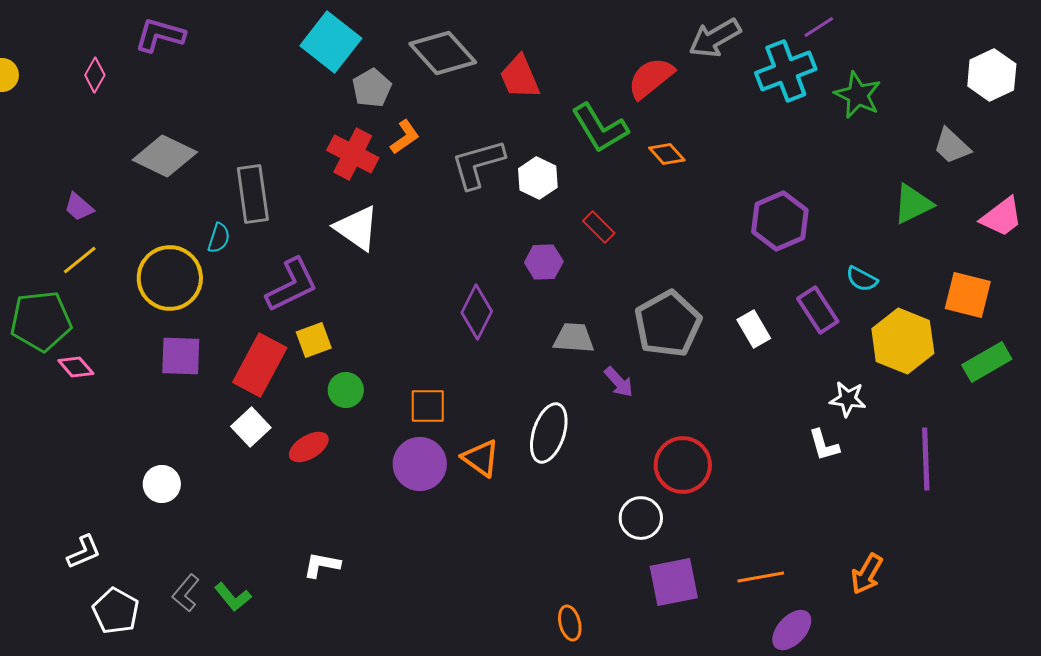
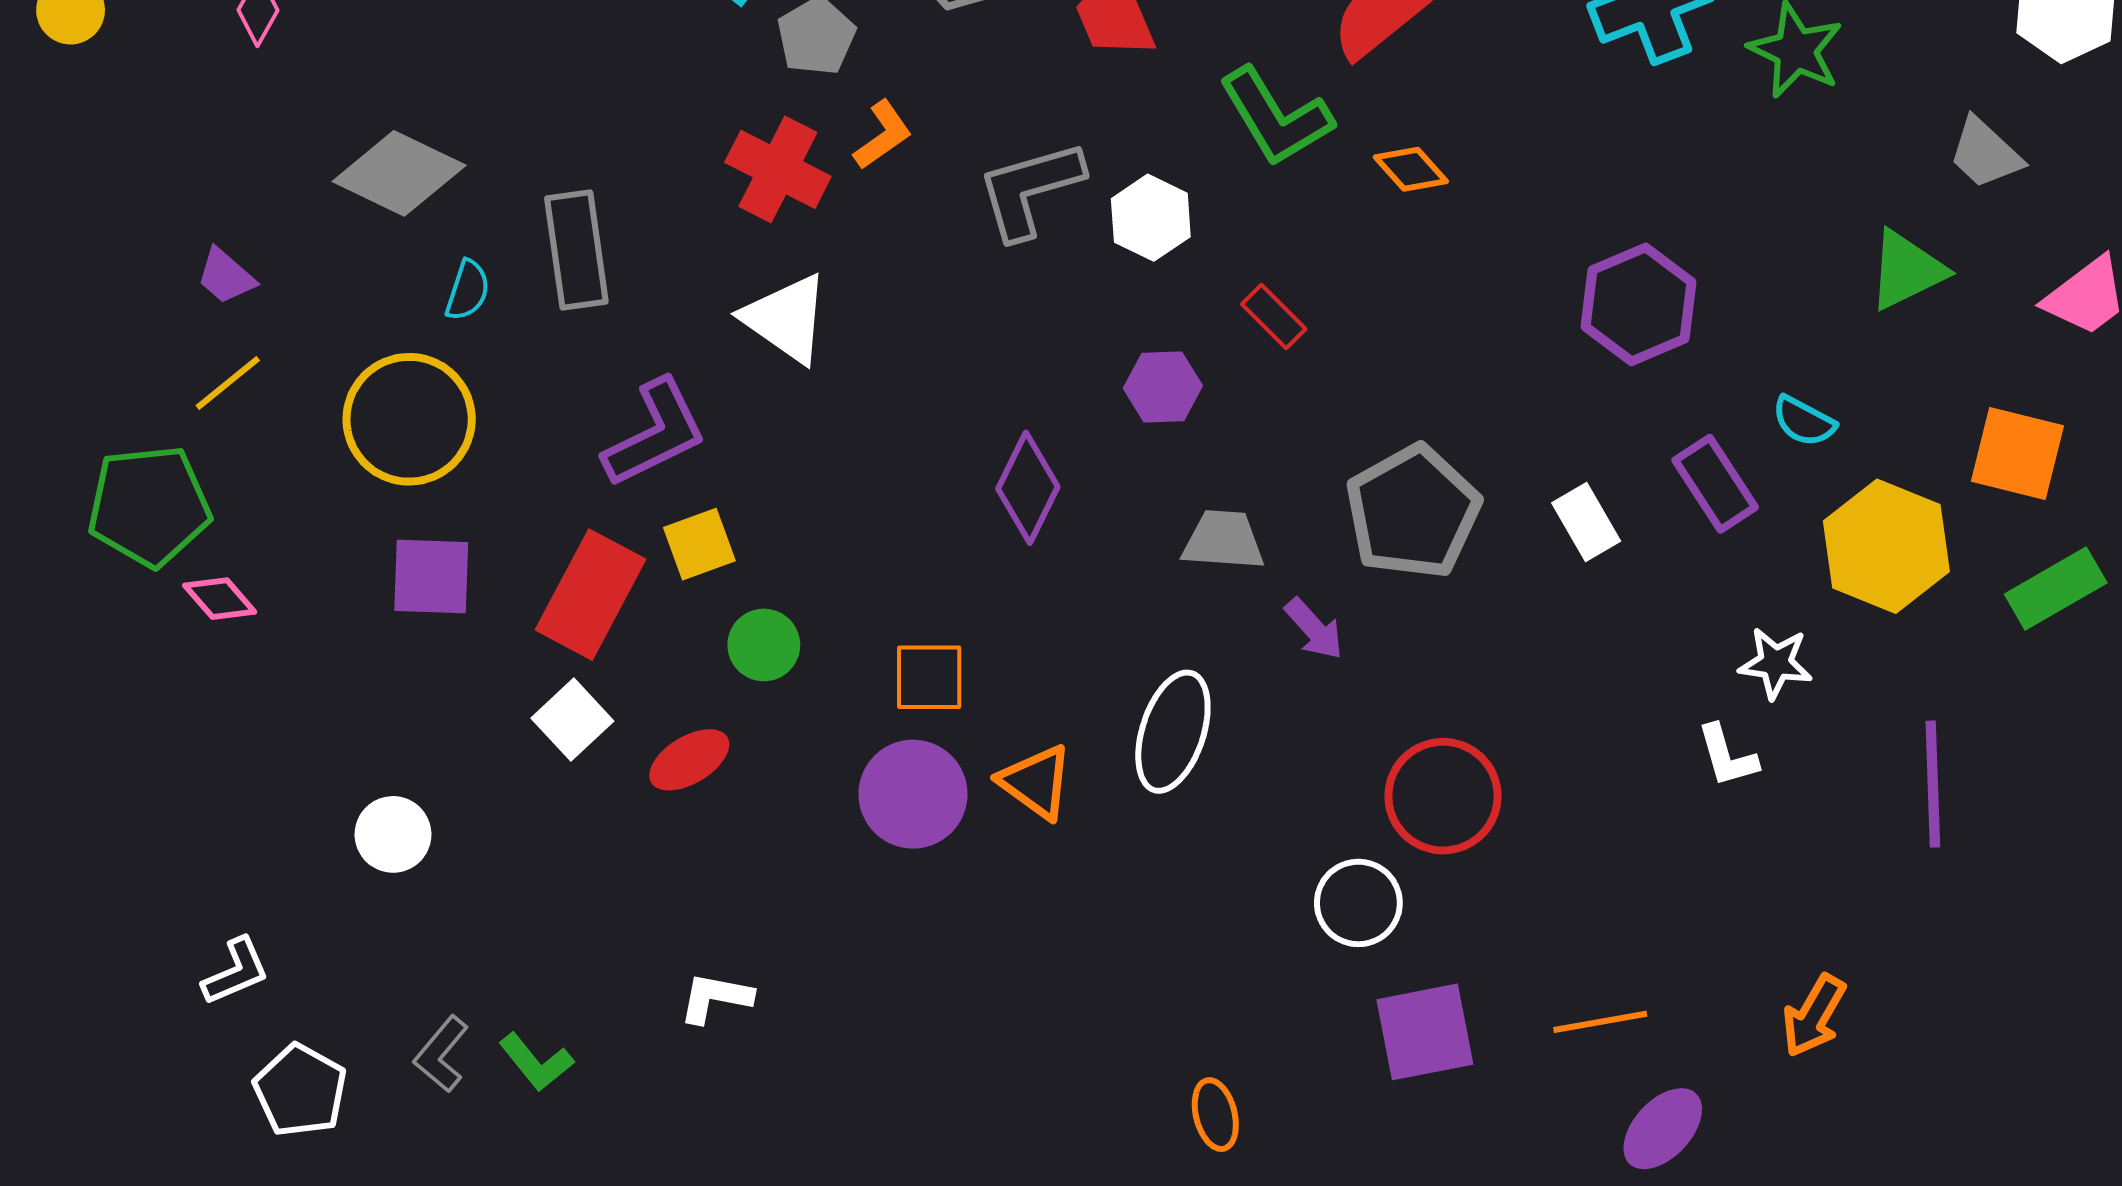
cyan semicircle: (219, 238) -> (468, 290), moved

